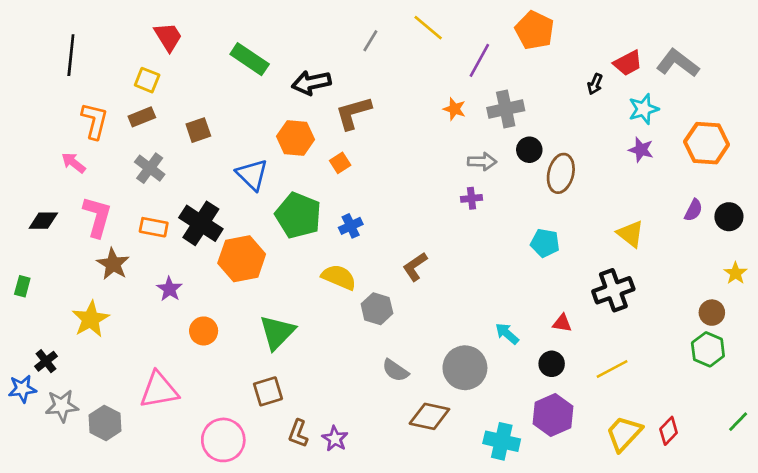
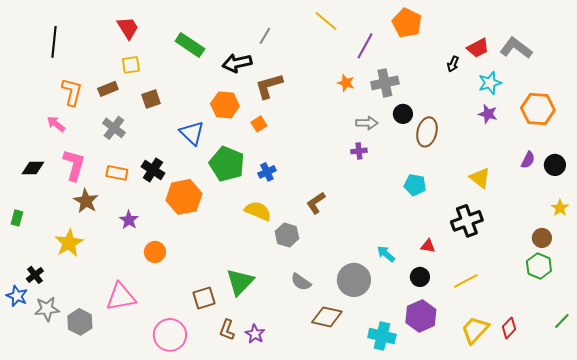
gray line: (370, 41) -> (265, 36), moved
yellow square: (147, 80) -> (131, 65), moved, turned -30
black cross: (201, 223) -> (153, 170), size x0.7
green triangle: (277, 332) -> (240, 282), moved
blue star: (22, 389) -> (17, 296), turned 30

